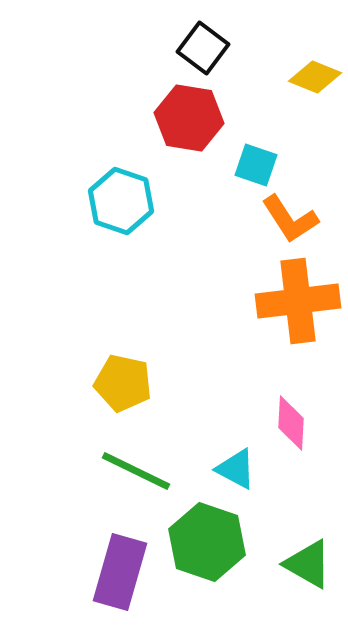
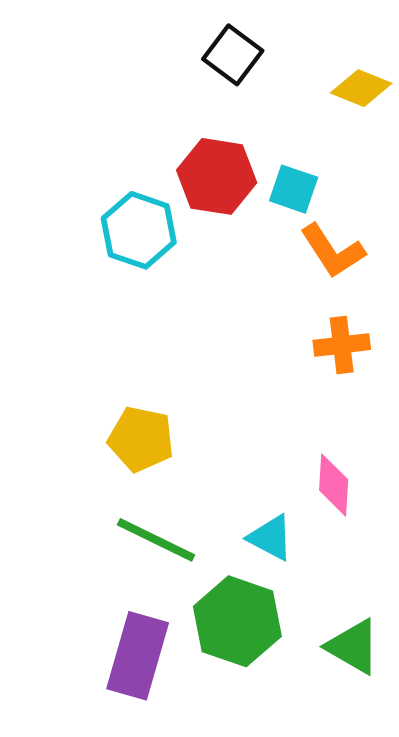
red hexagon: (189, 118) -> (217, 176), moved
orange cross: (298, 301) -> (342, 345), size x0.6

